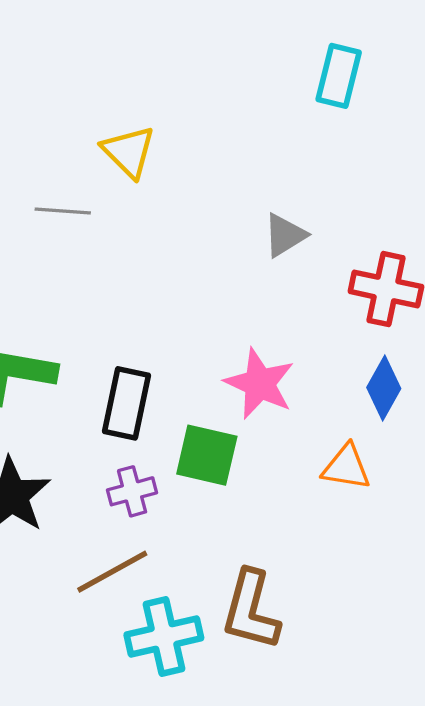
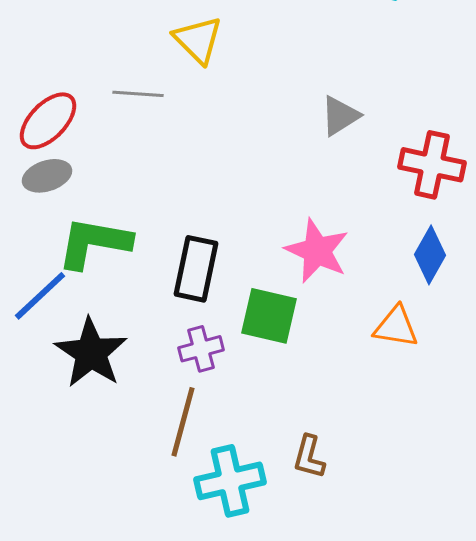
brown line: (112, 572) -> (183, 422), turned -46
brown L-shape: (251, 610) -> (309, 457), size x0.6

